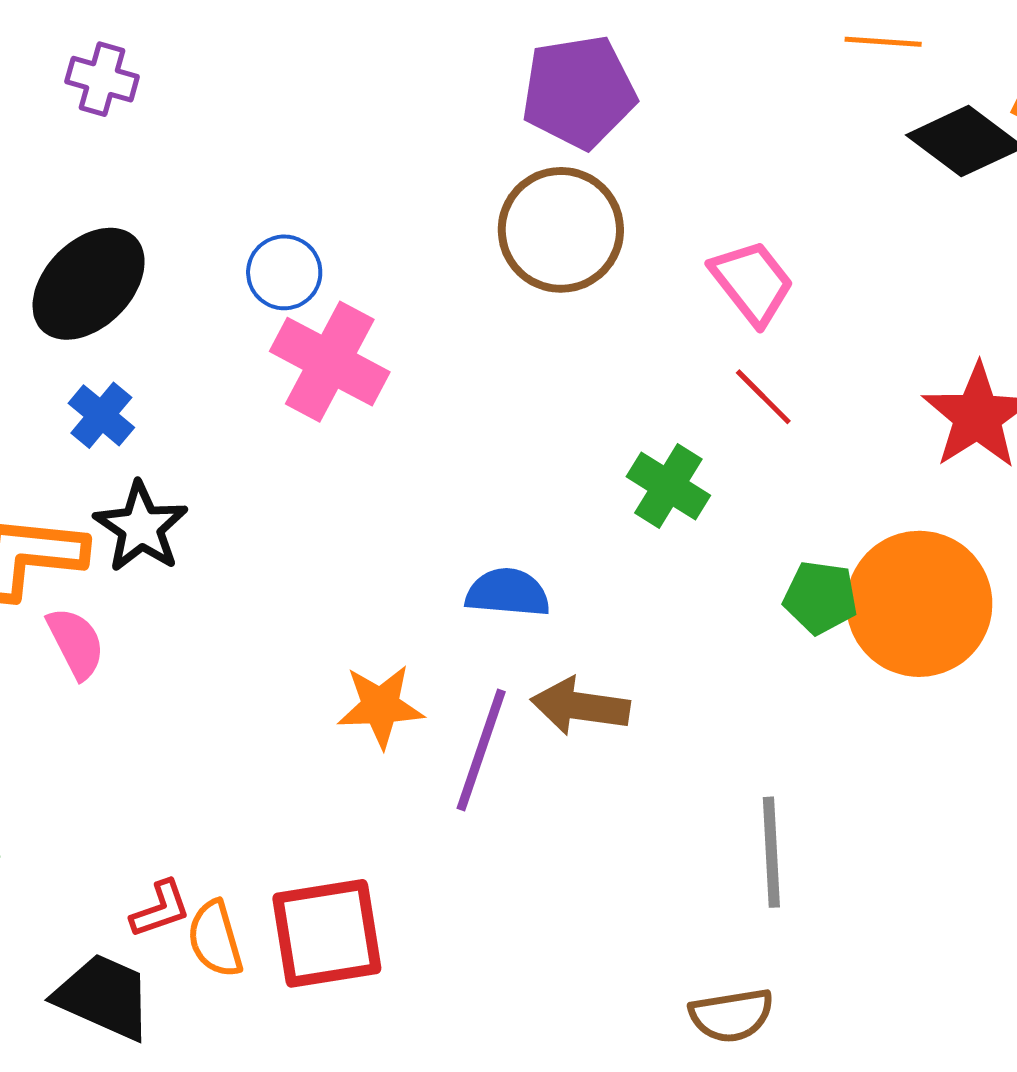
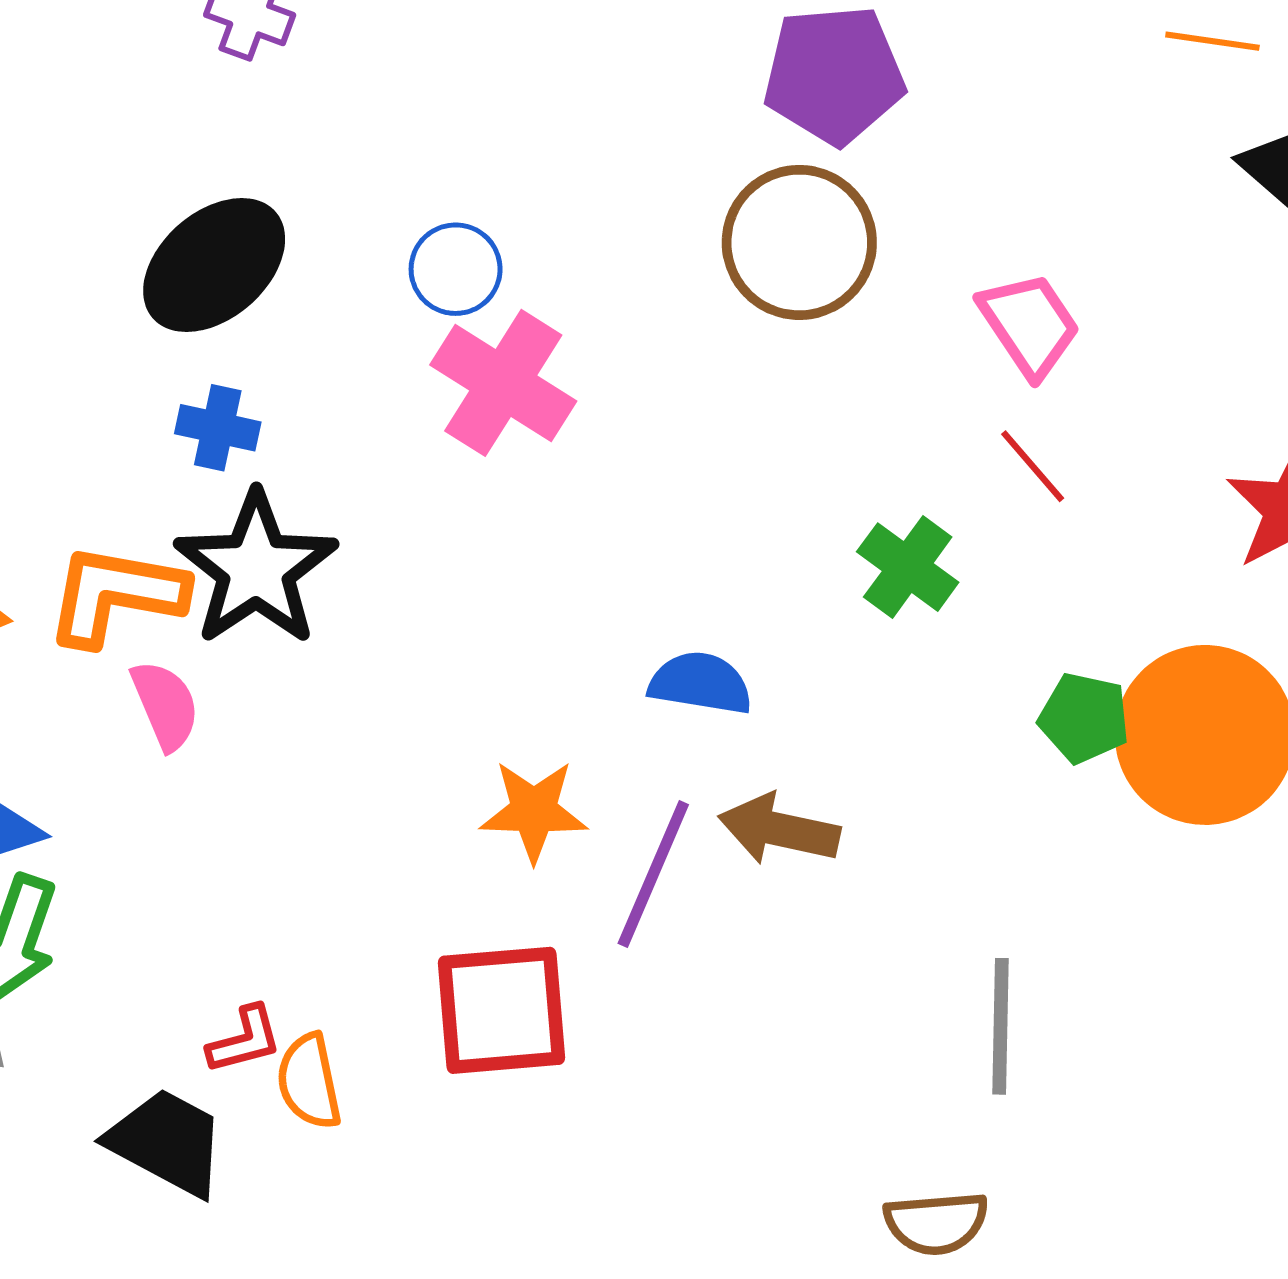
blue cross: (101, 415) -> (218, 428), turned -32
black star: (141, 527) -> (256, 569), size x1.4
red square: (327, 933) -> (501, 1010), moved

